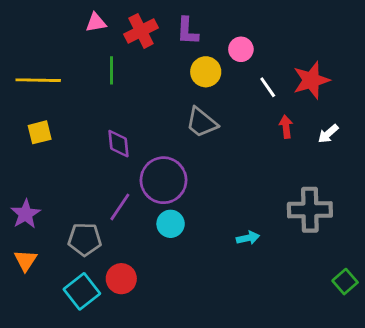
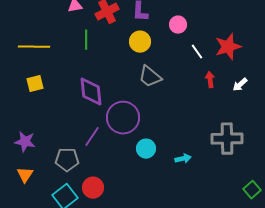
yellow circle: (206, 72) -> (140, 42), moved
purple diamond: (118, 144) -> (91, 92), size x1.4
purple star: (26, 214) -> (25, 142), turned -30
cyan circle: (171, 224) -> (146, 149), moved

